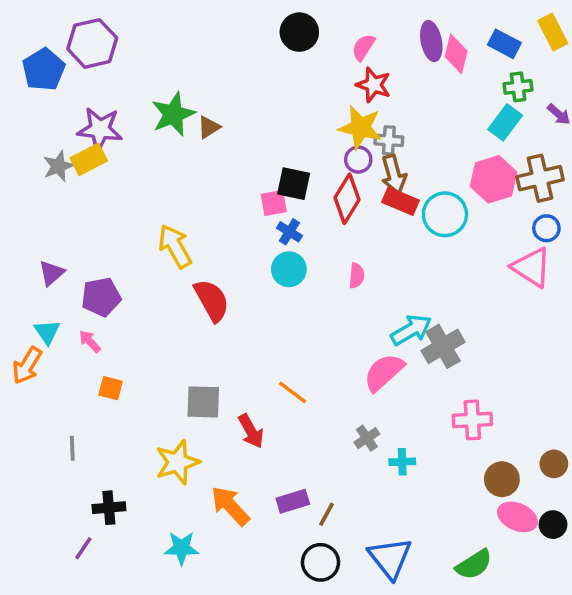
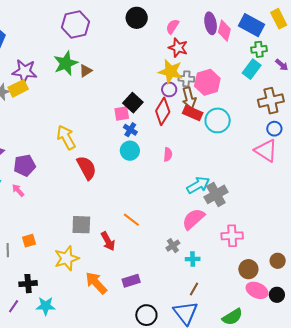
purple hexagon: (92, 43) -> (76, 24), moved
blue rectangle: (504, 44) -> (252, 25), size x1.4
pink hexagon: (494, 179) -> (207, 82), moved
black square: (294, 184) -> (133, 103), turned 30
pink semicircle: (384, 372) -> (193, 219), moved
orange square: (111, 388) -> (29, 241), moved, turned -32
brown line: (327, 514) -> (194, 289), moved
cyan star: (182, 548) -> (46, 306), moved

